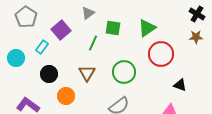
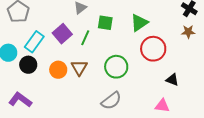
purple square: (61, 30) -> (62, 34), moved
cyan rectangle: (42, 47) -> (34, 42), size x1.5
black circle: (49, 74) -> (28, 65), moved
orange circle: (66, 96) -> (58, 70), moved

